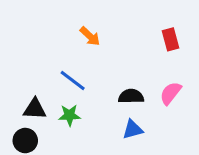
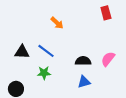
red rectangle: (171, 39) -> (106, 13), moved
black triangle: (35, 109) -> (22, 52), moved

